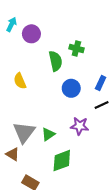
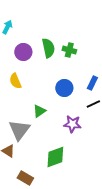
purple circle: (31, 34) -> (23, 52), moved
green semicircle: (56, 61) -> (48, 48), moved
green triangle: (48, 134) -> (39, 111), moved

